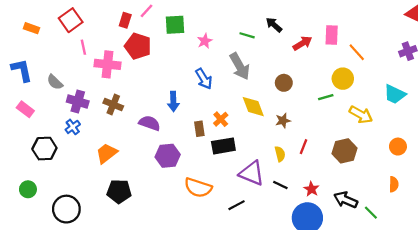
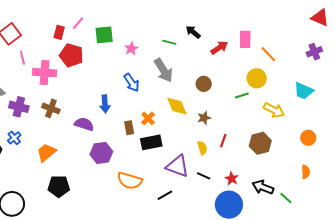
blue cross: (73, 127) -> (14, 138), moved

